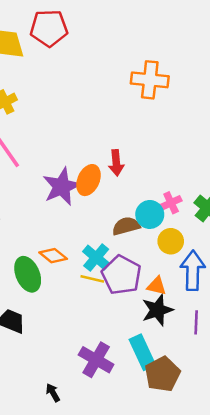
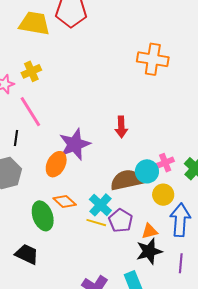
orange ellipse: (89, 180) -> (56, 164), moved
brown semicircle: (126, 226) -> (127, 180), size x1.4
purple pentagon: (121, 275) -> (121, 221), size x0.7
orange triangle: (157, 286) -> (150, 231), turned -30

